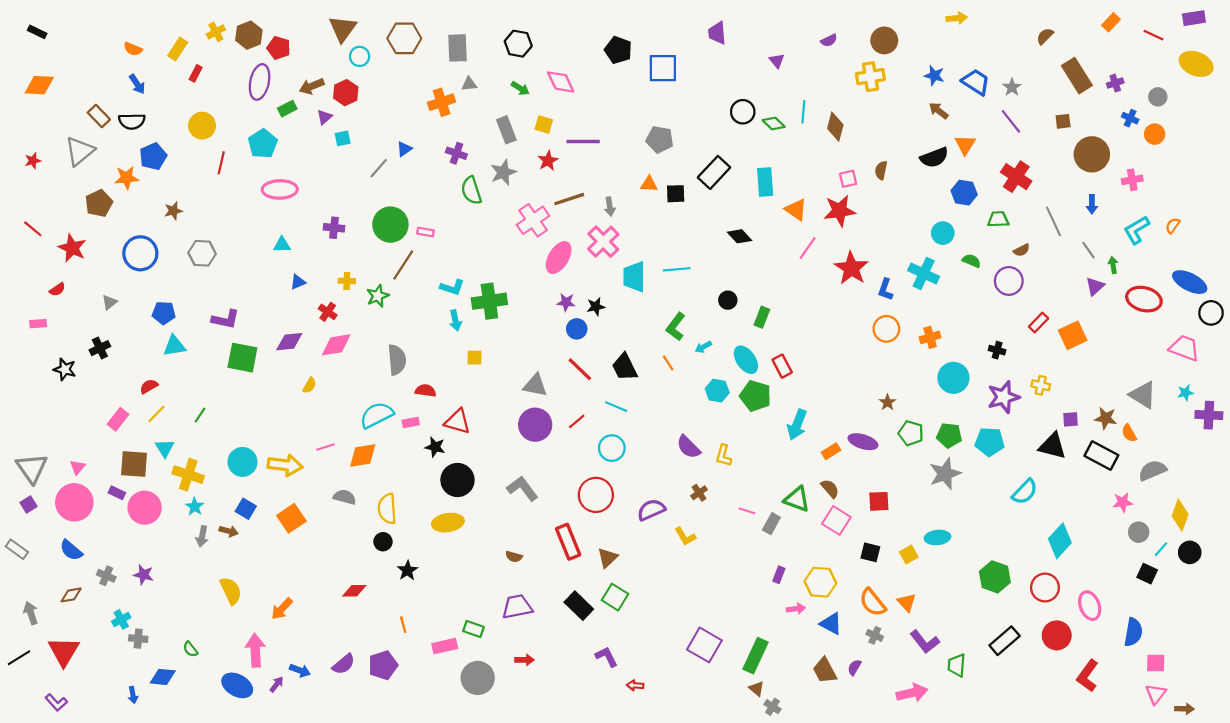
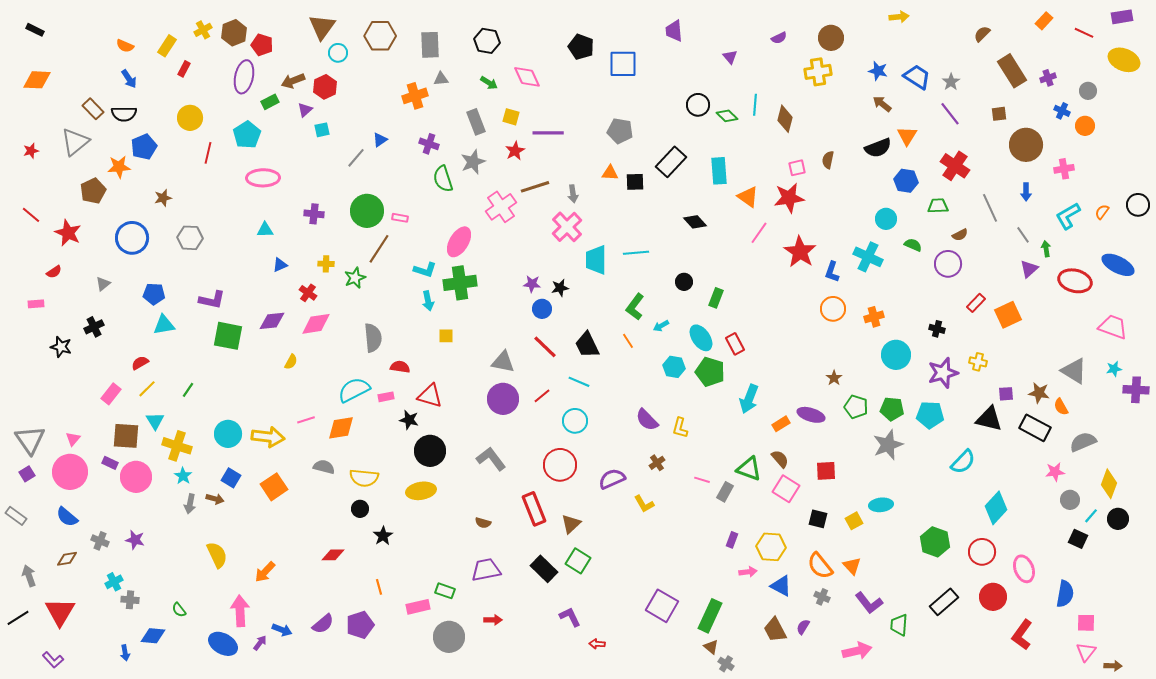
pink ellipse: (559, 258) -> (459, 242), moved
black circle: (1211, 313) -> (1138, 205), moved
yellow semicircle: (387, 509) -> (364, 478), turned -80

